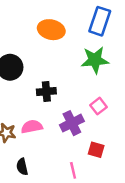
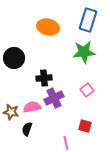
purple cross: (72, 123) -> (54, 98), moved
black semicircle: (22, 167) -> (27, 129), moved, turned 32

